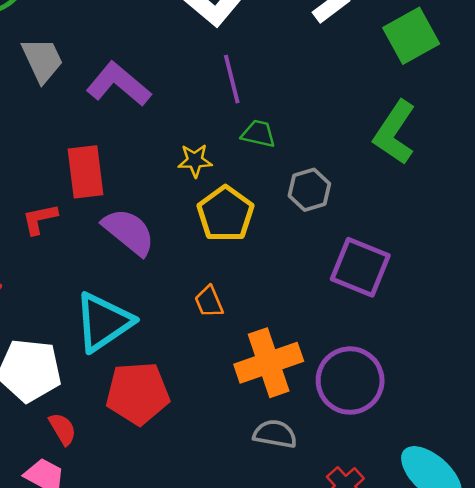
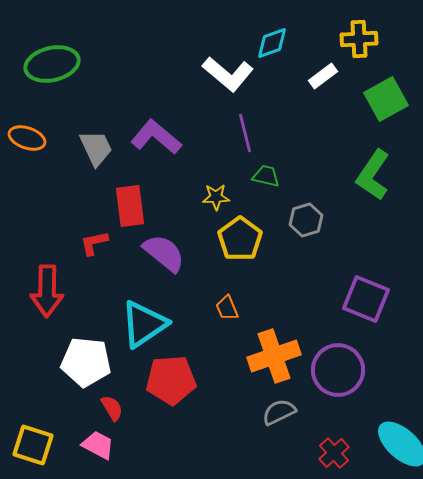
gray trapezoid: (42, 60) -> (96, 148), moved
purple square: (360, 267) -> (366, 299), moved
gray semicircle: (275, 434) -> (279, 412), turned -36

